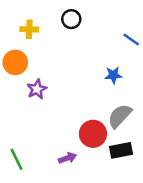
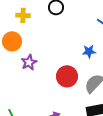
red circle: (93, 134) -> (67, 76), moved

